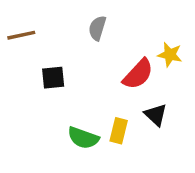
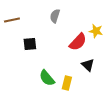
yellow rectangle: (119, 131) -> (67, 83), moved
green semicircle: (83, 138) -> (47, 78), turned 30

